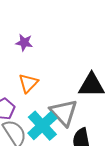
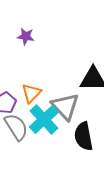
orange triangle: (28, 83) -> (31, 93), moved

